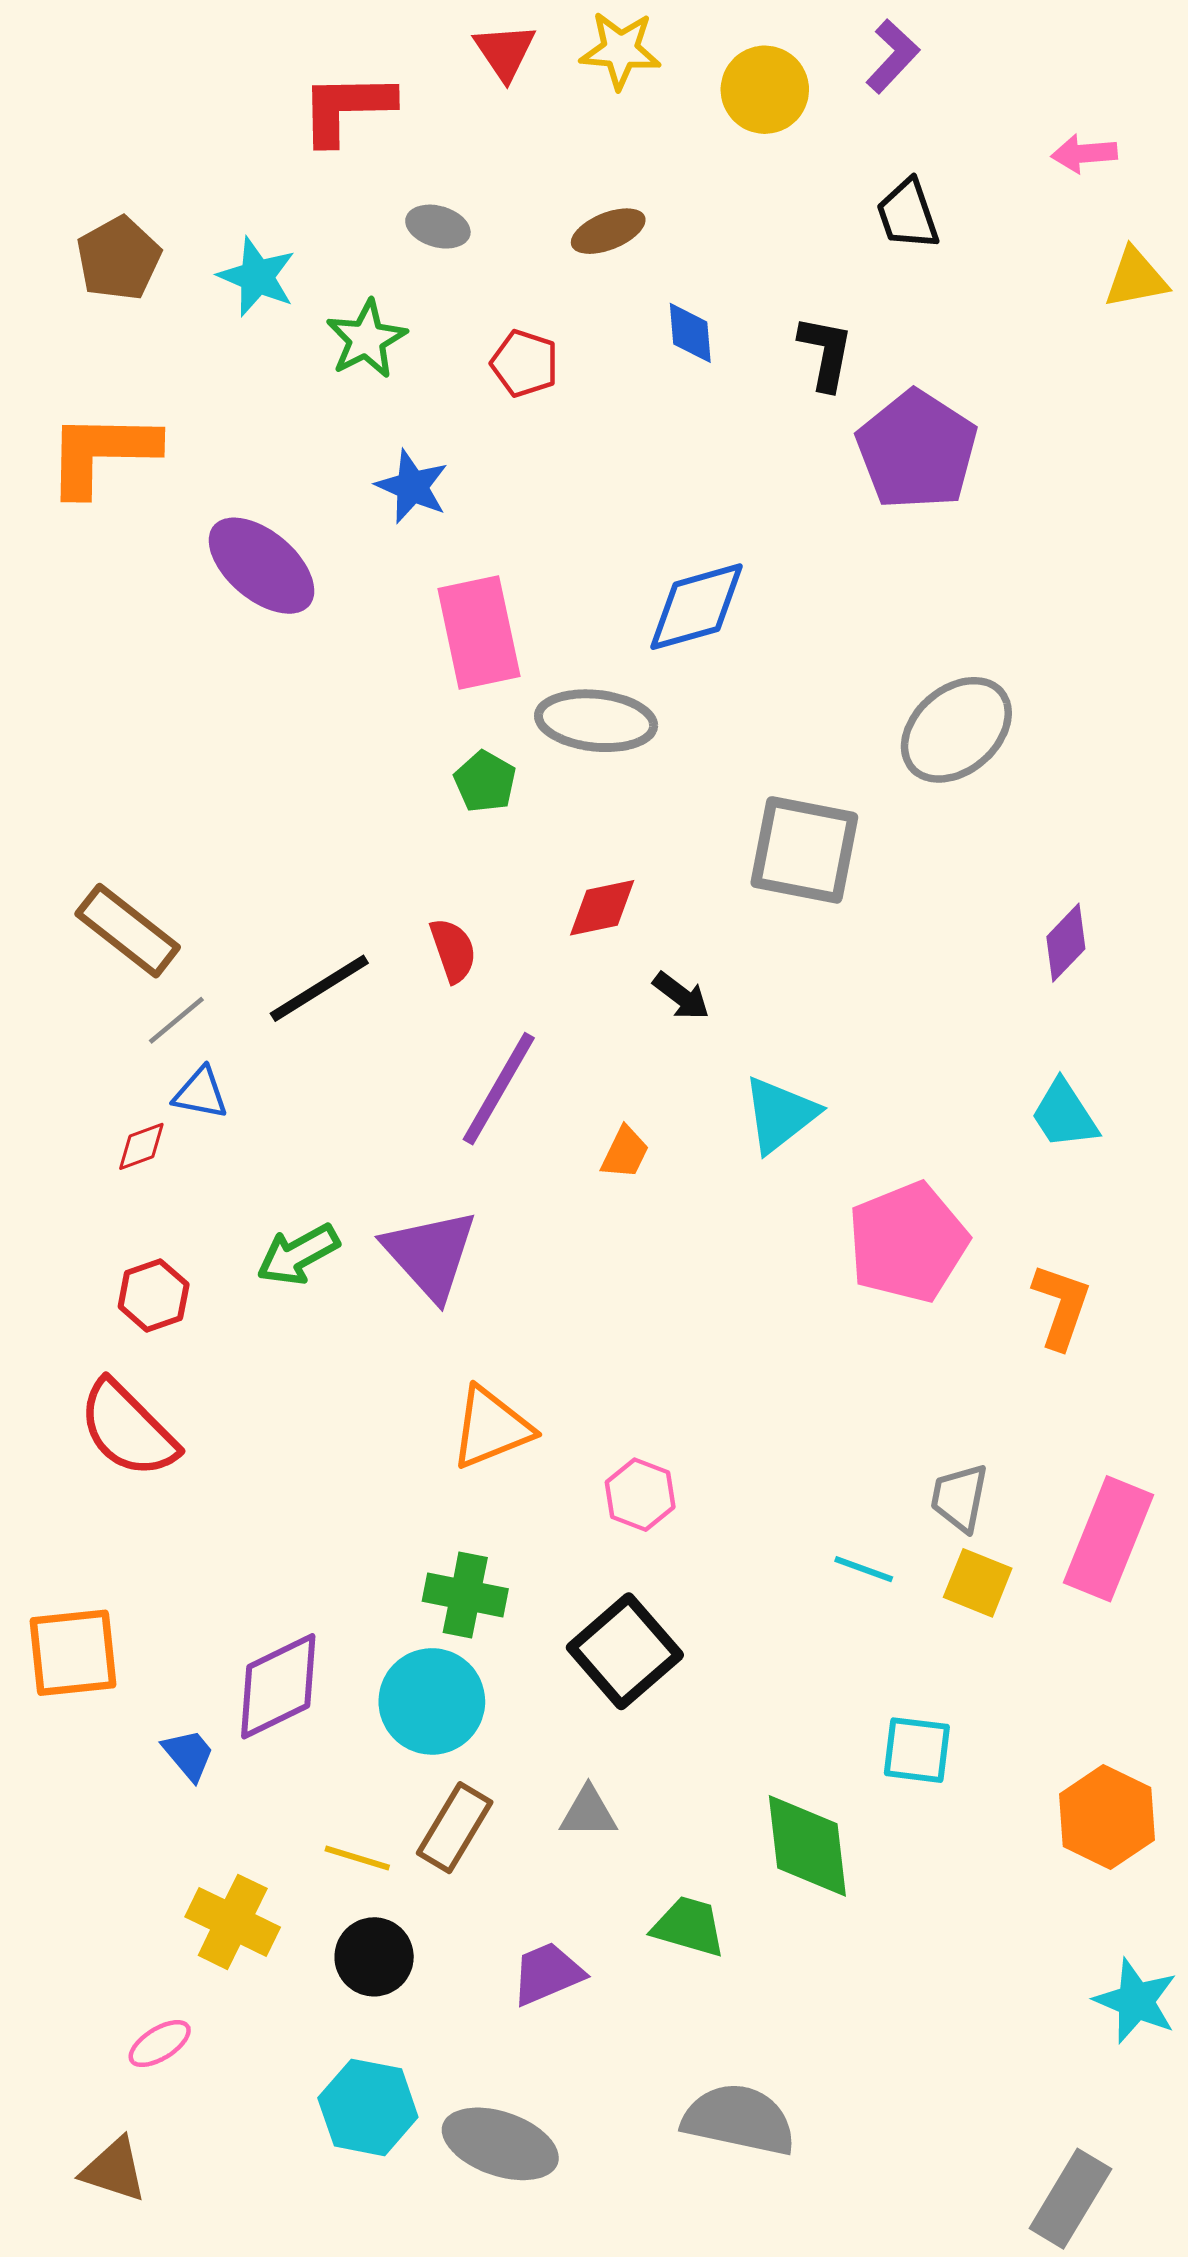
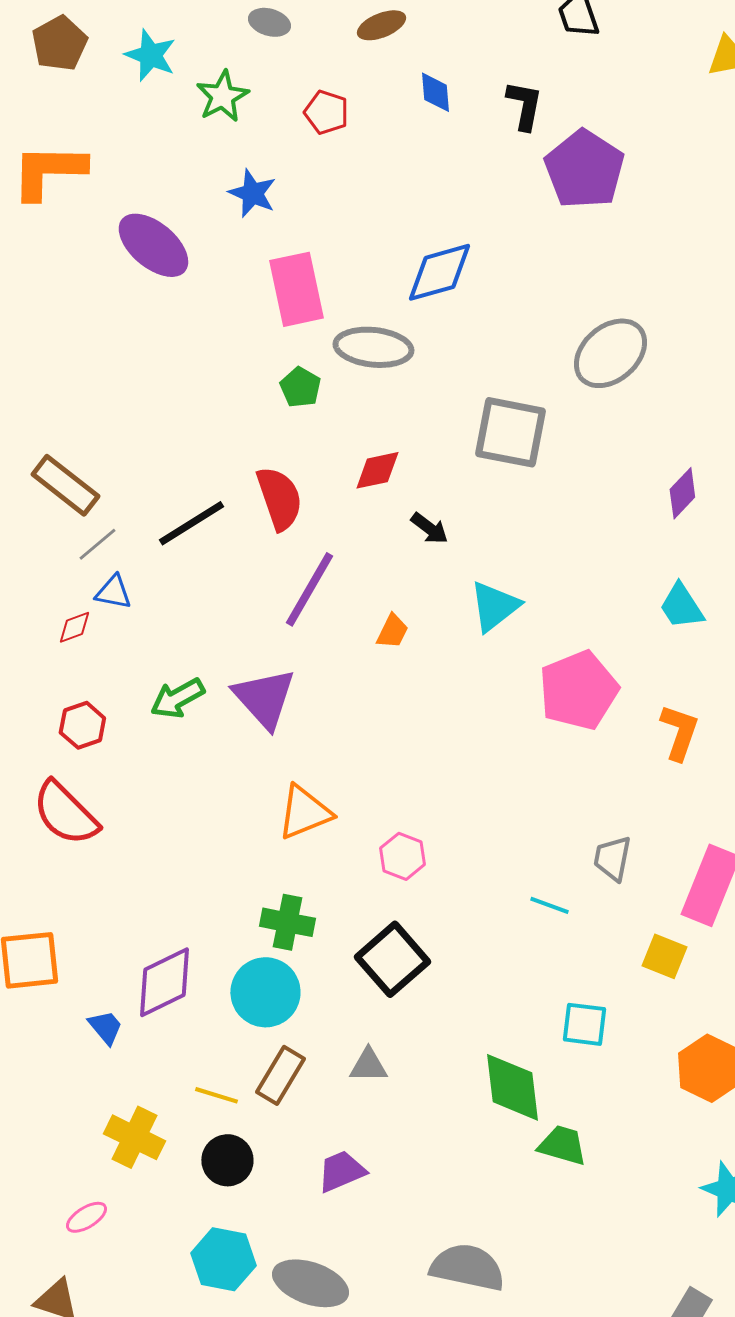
red semicircle: (453, 950) -> (279, 498), size x1.5
yellow square: (978, 1583) -> (664, 956), moved
green trapezoid: (689, 1926) -> (562, 1145), moved

